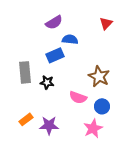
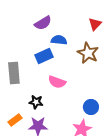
brown star: (99, 76) -> (88, 53), moved
black star: (47, 82) -> (36, 102), moved
pink semicircle: (78, 97) -> (57, 82), moved

